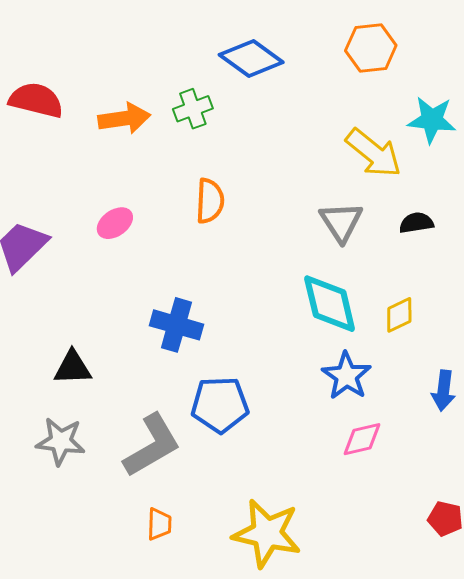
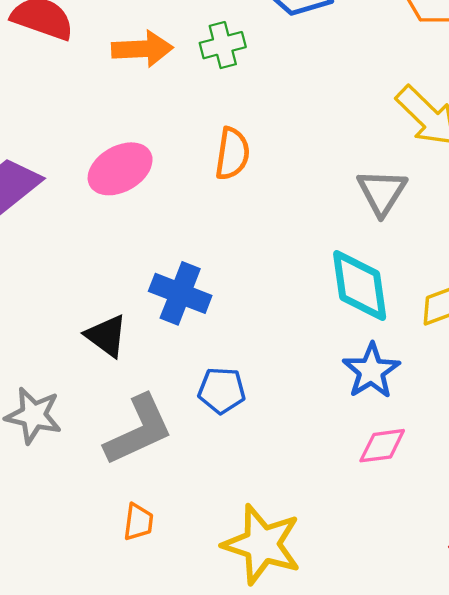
pink ellipse: (115, 223) -> (120, 169), size x1.5
black triangle: (73, 368) -> (106, 336), moved, turned 33
blue pentagon: (220, 405) -> (222, 390), size x0.7

